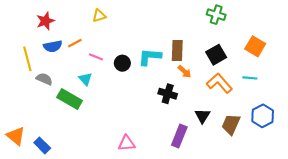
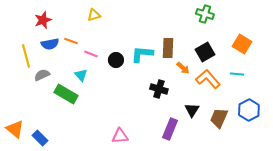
orange line: (75, 43) -> (71, 41), turned 48
orange arrow: (185, 72) -> (183, 68), moved
gray semicircle: (44, 79) -> (42, 75), turned -49

